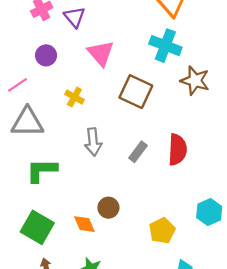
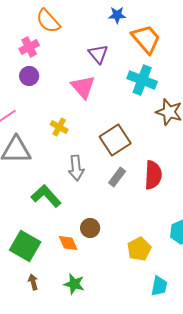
purple triangle: (74, 17) -> (98, 54), moved
purple circle: (46, 55) -> (29, 76), moved
brown square: (136, 92) -> (115, 140), moved, turned 32
green L-shape: (42, 170) -> (46, 196), moved, turned 48

